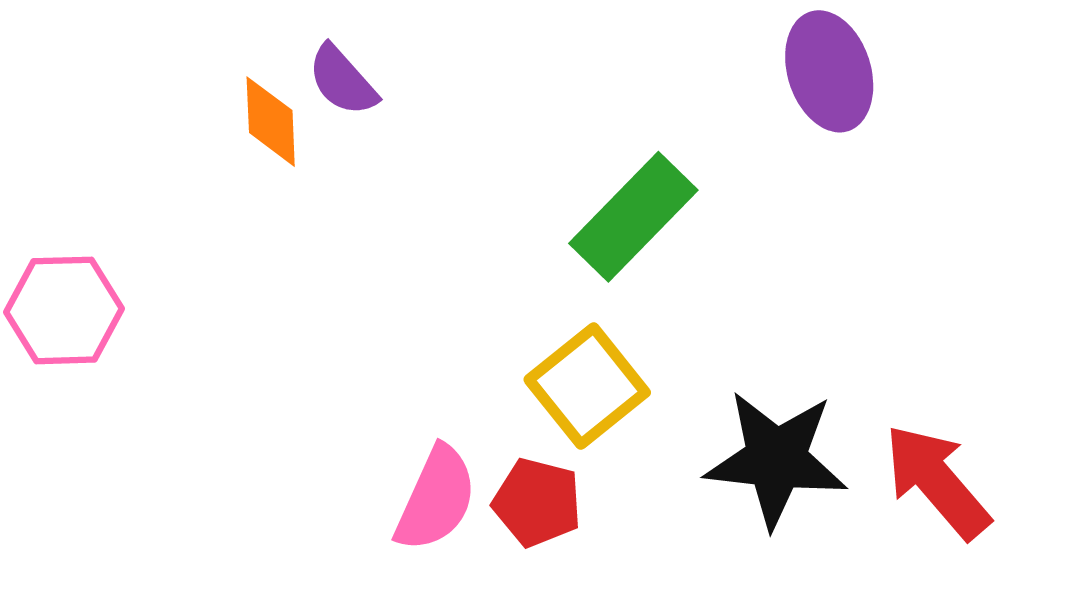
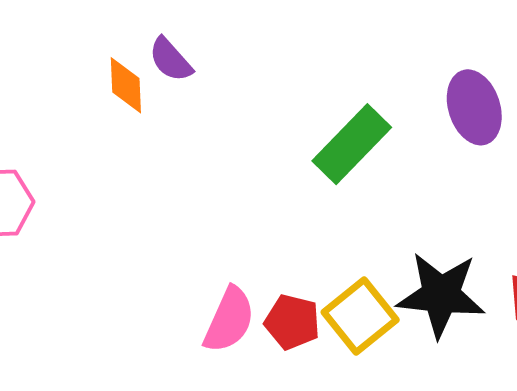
purple ellipse: (829, 71) -> (474, 107), moved
yellow square: (587, 386) -> (360, 316), moved

